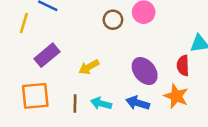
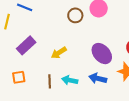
orange square: (35, 96) -> (19, 77), size x0.6

